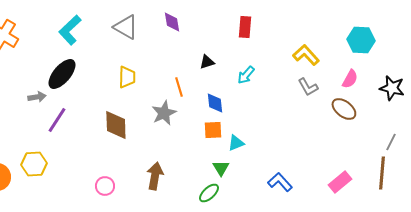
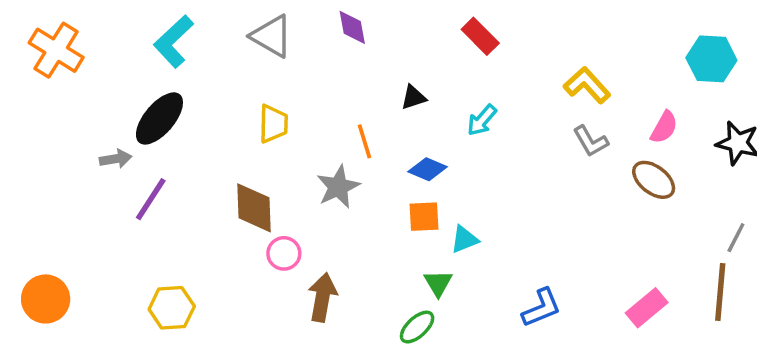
red rectangle: (245, 27) -> (480, 36), turned -50
cyan hexagon: (361, 40) -> (711, 59), moved
blue diamond: (215, 103) -> (428, 169), turned -60
yellow hexagon: (34, 164) -> (172, 308), moved
blue L-shape: (280, 182) -> (541, 308), turned 110
pink circle: (105, 186) -> (284, 253), moved

